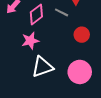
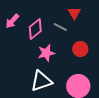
pink star: (30, 41) -> (46, 53), moved

